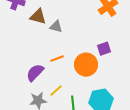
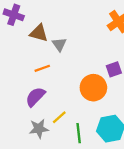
gray triangle: (56, 27) -> (59, 44), turned 40
orange line: (57, 59) -> (42, 68), moved

